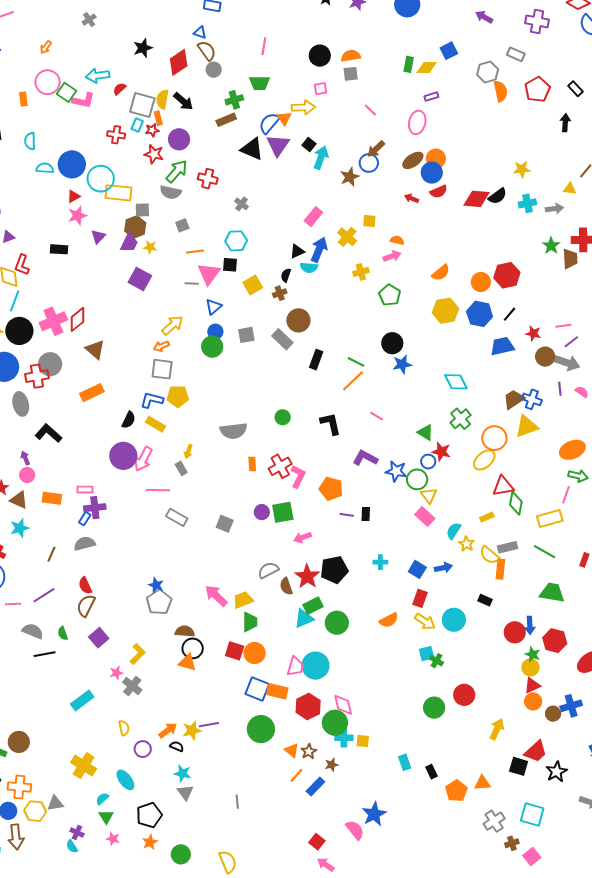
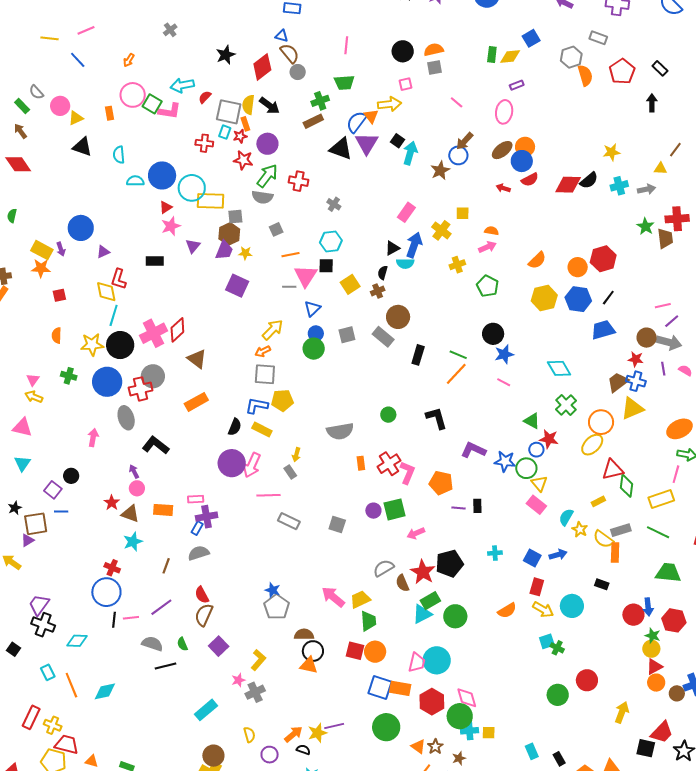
red star: (533, 333) -> (636, 359), moved
pink line: (377, 416) -> (504, 382), moved
gray cross: (132, 686) -> (255, 692), turned 30
brown circle: (19, 742) -> (213, 756), moved

